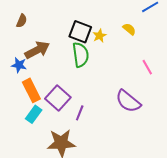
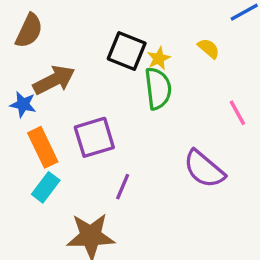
brown semicircle: (22, 21) -> (29, 31), size x1.5
green semicircle: (81, 55) -> (158, 88), moved
purple square: (58, 98) -> (94, 137), moved, turned 30

